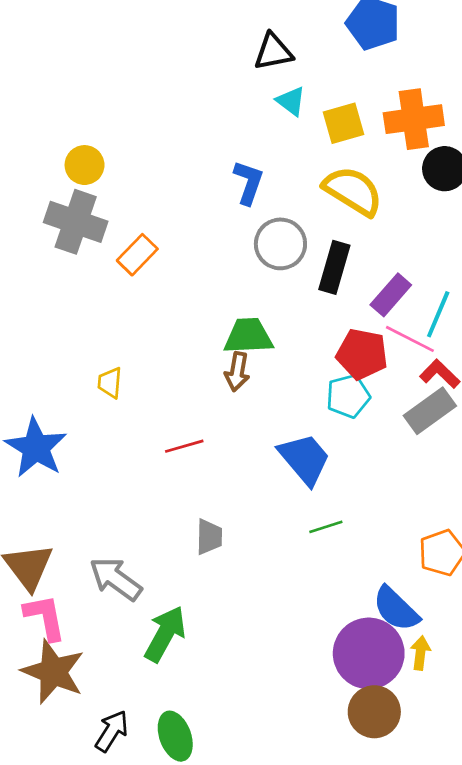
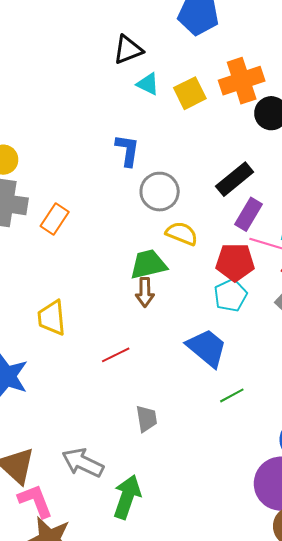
yellow semicircle: (353, 191) -> (182, 233), moved, size x0.7
black rectangle: (334, 267) -> (235, 179), moved, turned 45
yellow trapezoid: (110, 383) -> (52, 318), size x1.5

